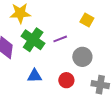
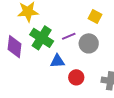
gray circle: (82, 57) -> (89, 43), moved
blue triangle: (35, 76) -> (57, 61), moved

